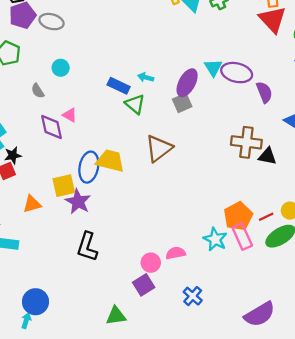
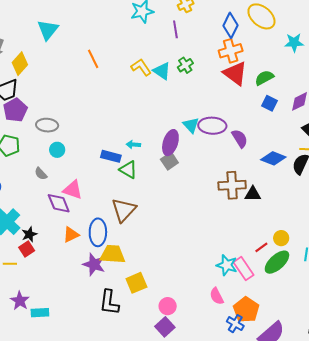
gray ellipse: (51, 22) -> (47, 125), moved
pink triangle: (70, 115) -> (73, 190), size x1.5
brown triangle: (159, 148) -> (124, 210), moved
yellow trapezoid: (110, 161) -> (113, 254), moved
yellow square: (64, 186) -> (136, 283), moved
orange triangle: (32, 204) -> (71, 235), moved
orange pentagon: (238, 216) -> (246, 310), moved
cyan star: (215, 239) -> (227, 265), moved
pink semicircle: (176, 253) -> (217, 296), moved, turned -96
blue cross: (193, 296) -> (235, 324), moved

